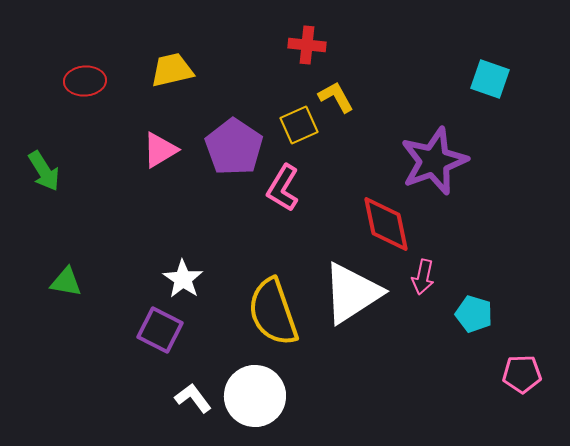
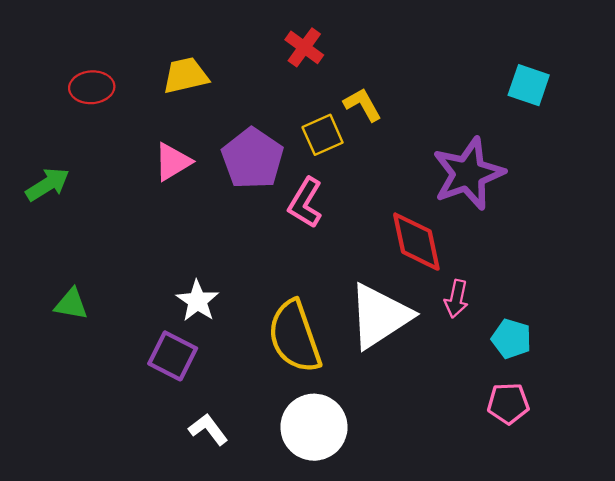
red cross: (307, 45) -> (304, 47), moved, turned 30
green arrow: (44, 171) -> (47, 184), turned -90
pink pentagon: (522, 374) -> (508, 403), moved
white circle: (255, 396) -> (314, 427), moved

